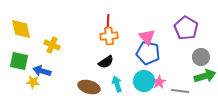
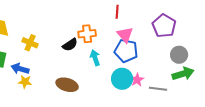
red line: (108, 21) -> (117, 12), moved
black semicircle: (106, 62) -> (70, 45), moved
yellow star: (33, 82) -> (25, 82), moved
cyan arrow: (117, 84) -> (95, 58), moved

